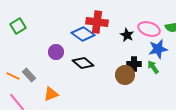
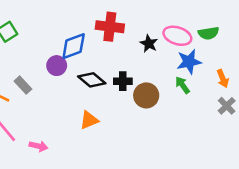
blue diamond: (83, 34) -> (74, 46), moved, turned -55
black cross: (134, 64) -> (123, 81), moved
gray rectangle: (29, 75) -> (23, 85), moved
orange triangle: (51, 94) -> (89, 120), moved

